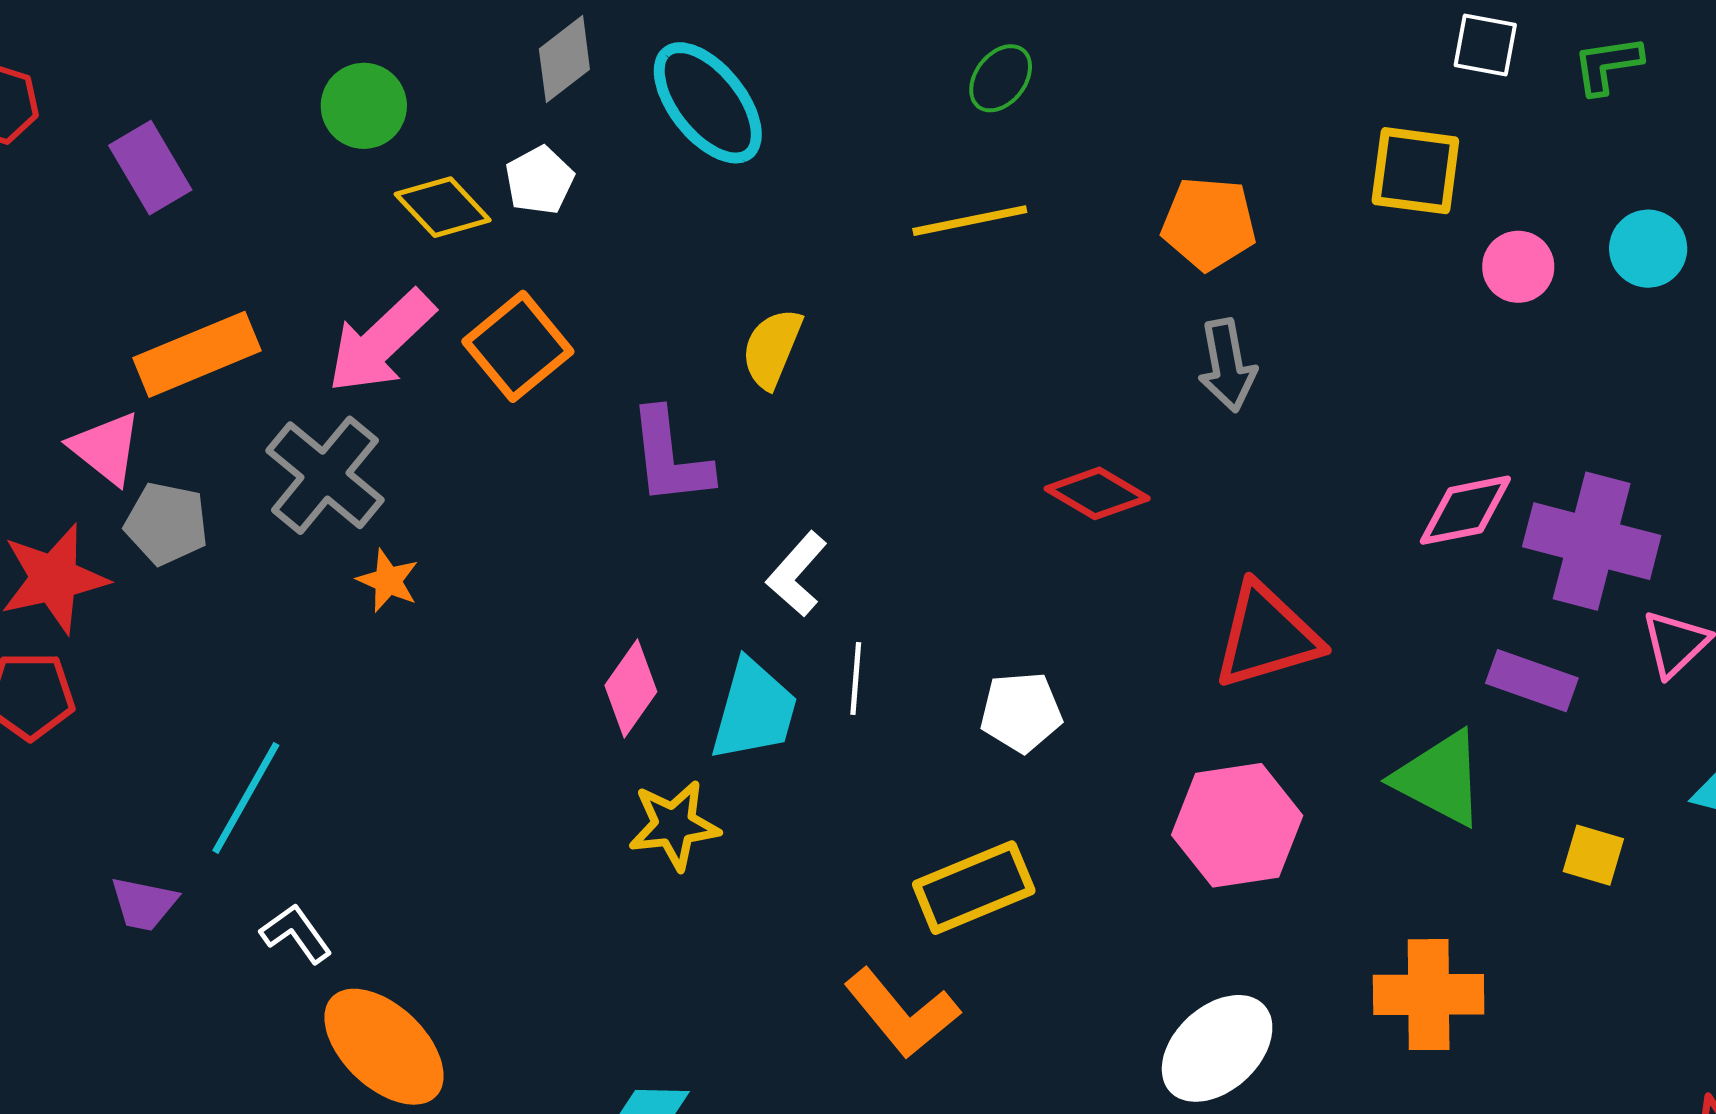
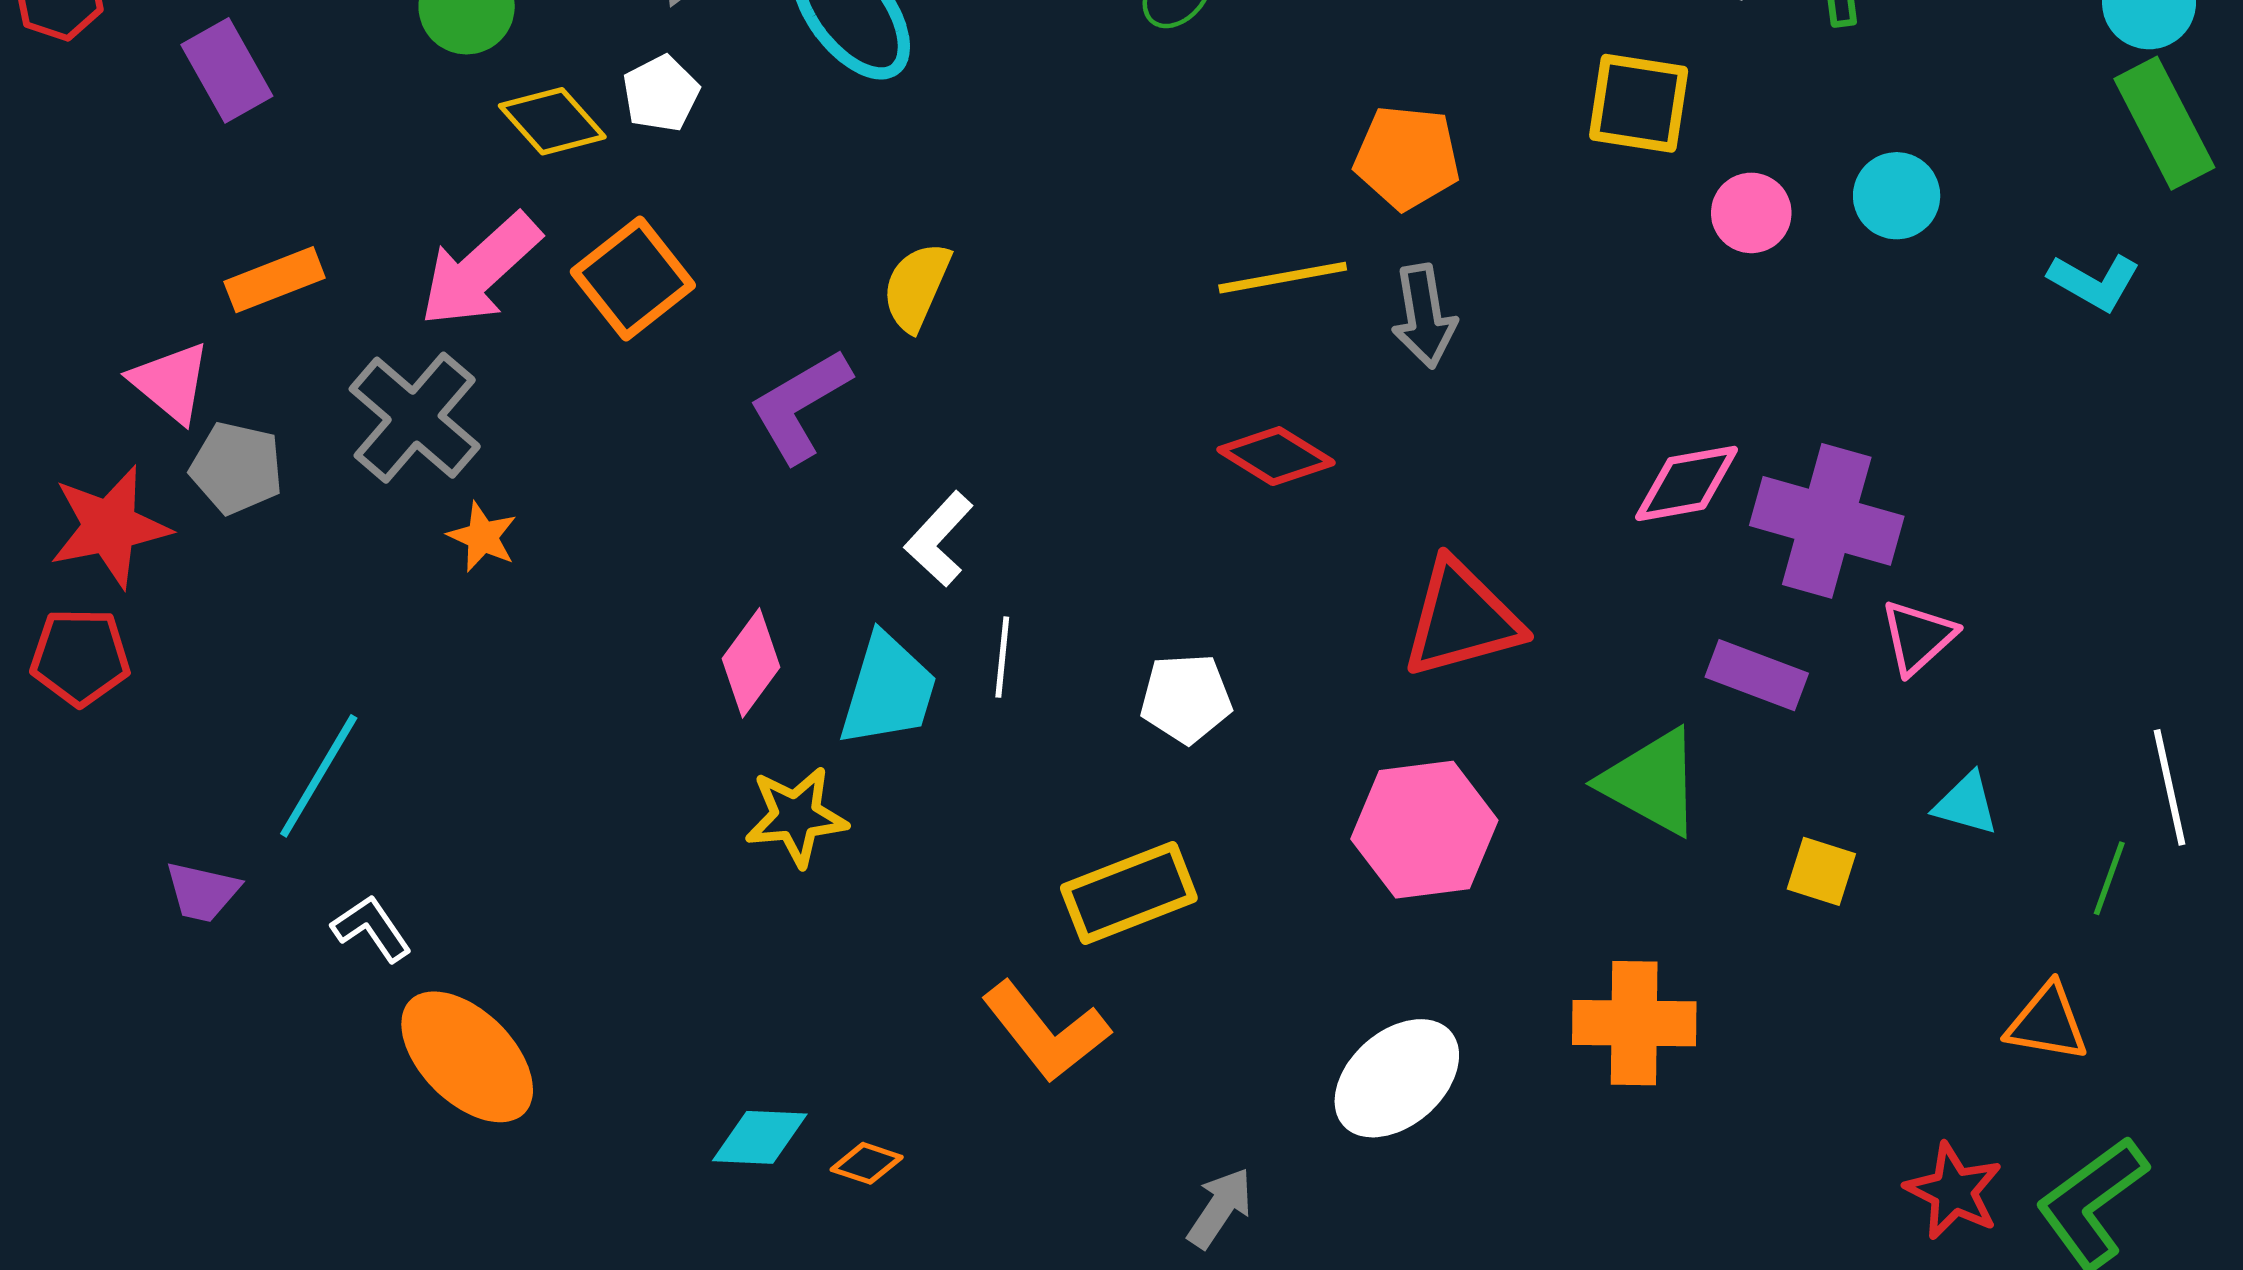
yellow line: (970, 221) -> (1283, 278), moved
orange rectangle: (197, 354) -> (275, 280), size x0.7
purple L-shape: (670, 457) -> (800, 406), turned 65

